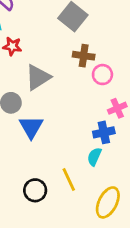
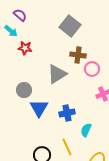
gray triangle: (38, 77) -> (57, 74), moved
blue cross: (104, 132) -> (67, 113), moved

